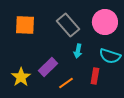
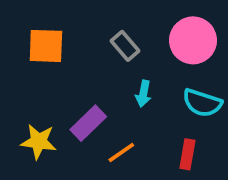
gray rectangle: (68, 25) -> (125, 46), size x0.7
red rectangle: (95, 76) -> (187, 154), moved
yellow star: (21, 77) -> (39, 141), turned -30

